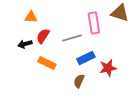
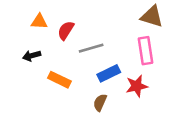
pink rectangle: (94, 23) -> (146, 51), moved
red semicircle: (43, 36) -> (66, 30), moved

